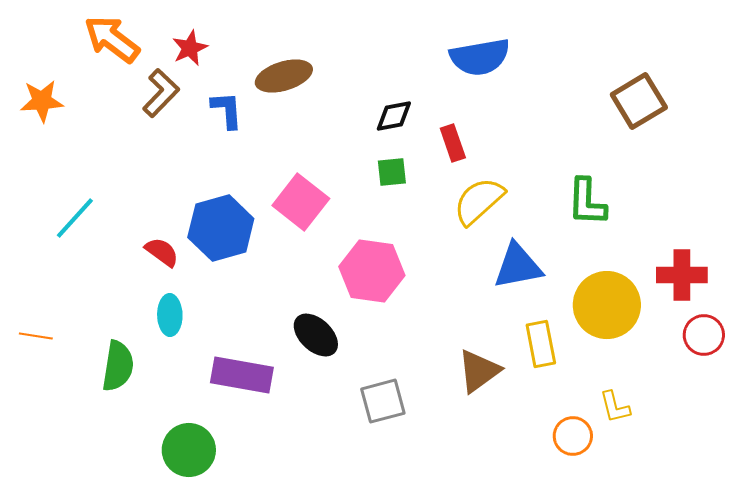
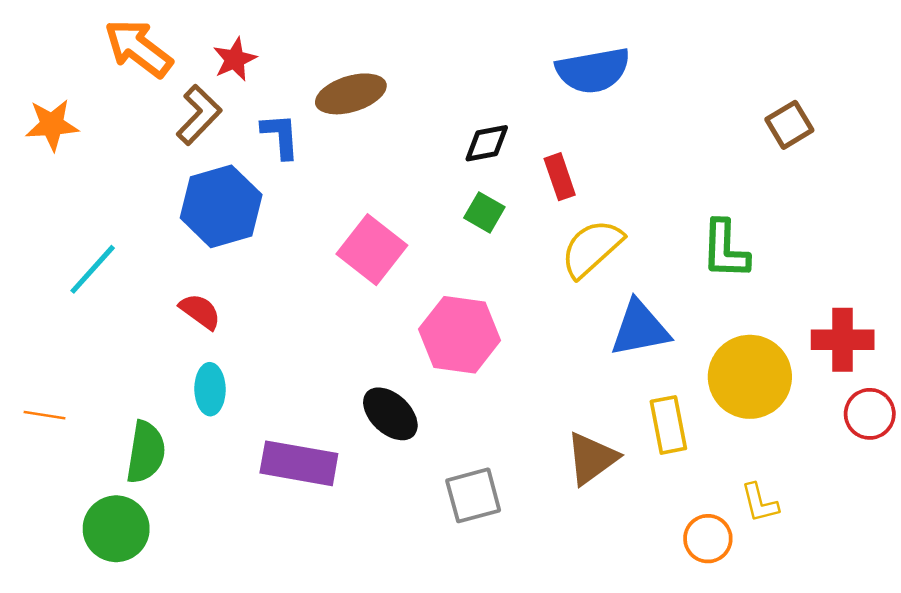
brown square: (639, 101) -> (789, 125), size x0.7
green square: (392, 172) -> (484, 212), turned 36
blue hexagon: (221, 228) -> (221, 206), moved
green circle: (189, 450) -> (116, 529), moved

